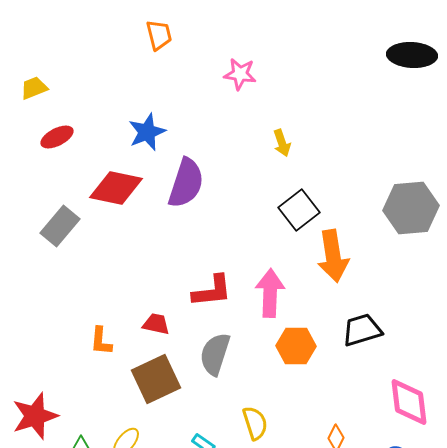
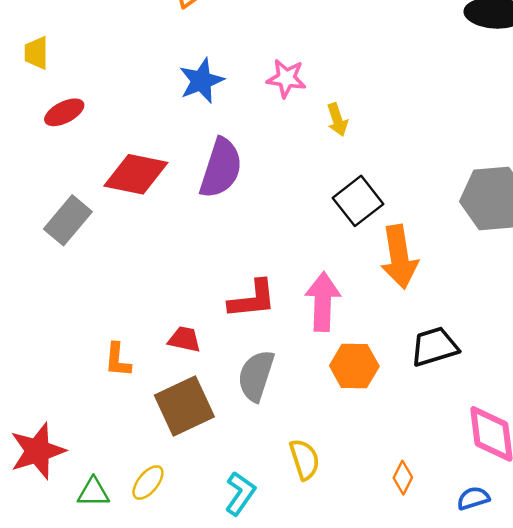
pink star: (240, 74) -> (286, 78), moved
yellow trapezoid: (34, 88) -> (36, 53), turned -68
blue star: (147, 132) -> (201, 81), moved

